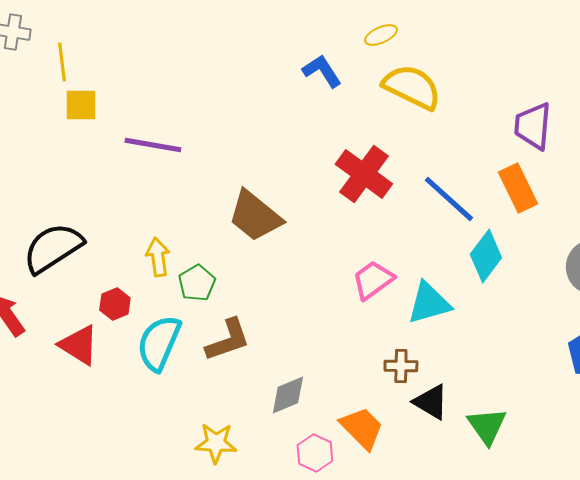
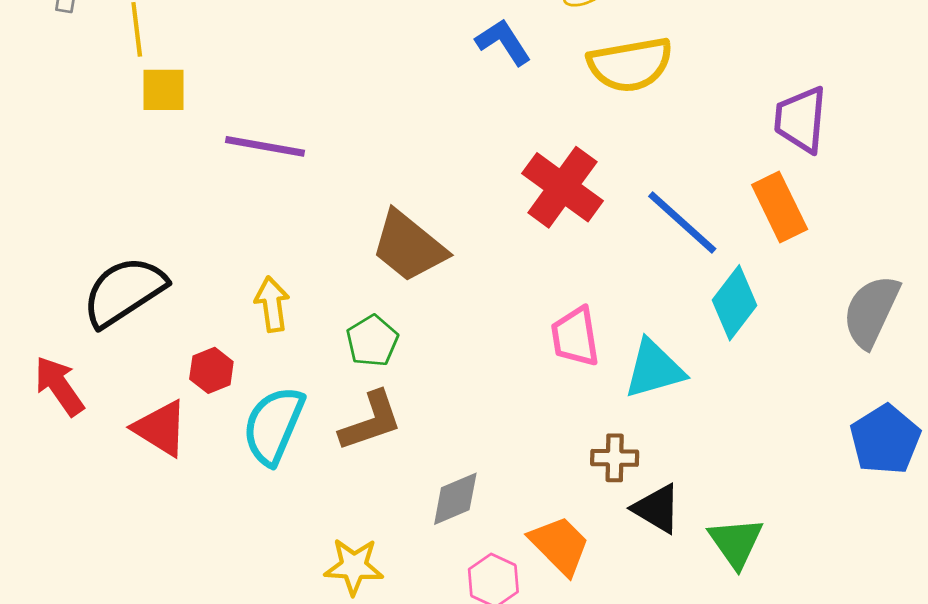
yellow semicircle: (412, 87) -> (630, 65), turned 144
pink trapezoid: (373, 280) -> (575, 337), turned -63
green pentagon: (197, 283) -> (372, 341), moved

